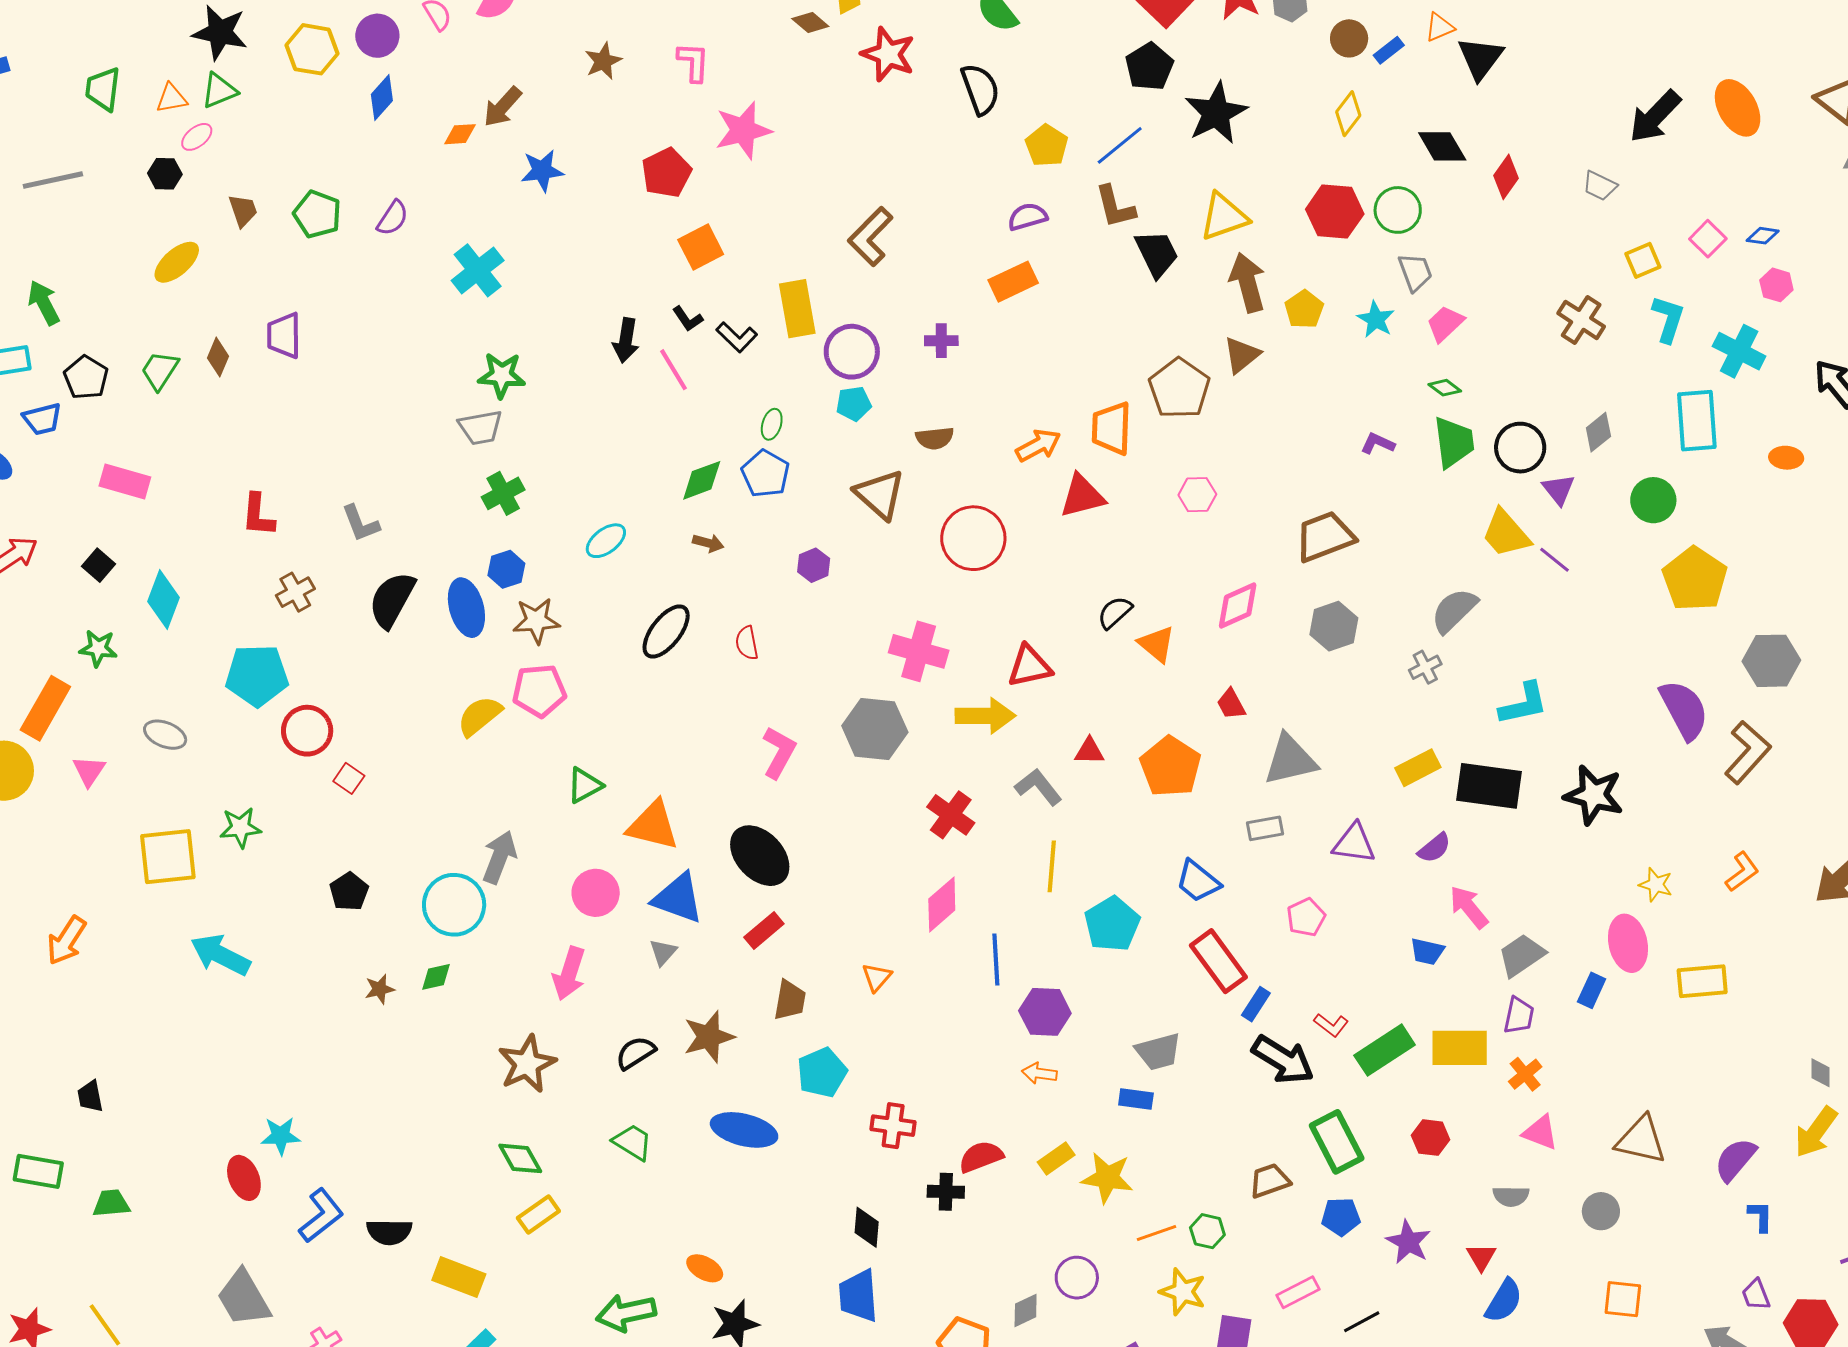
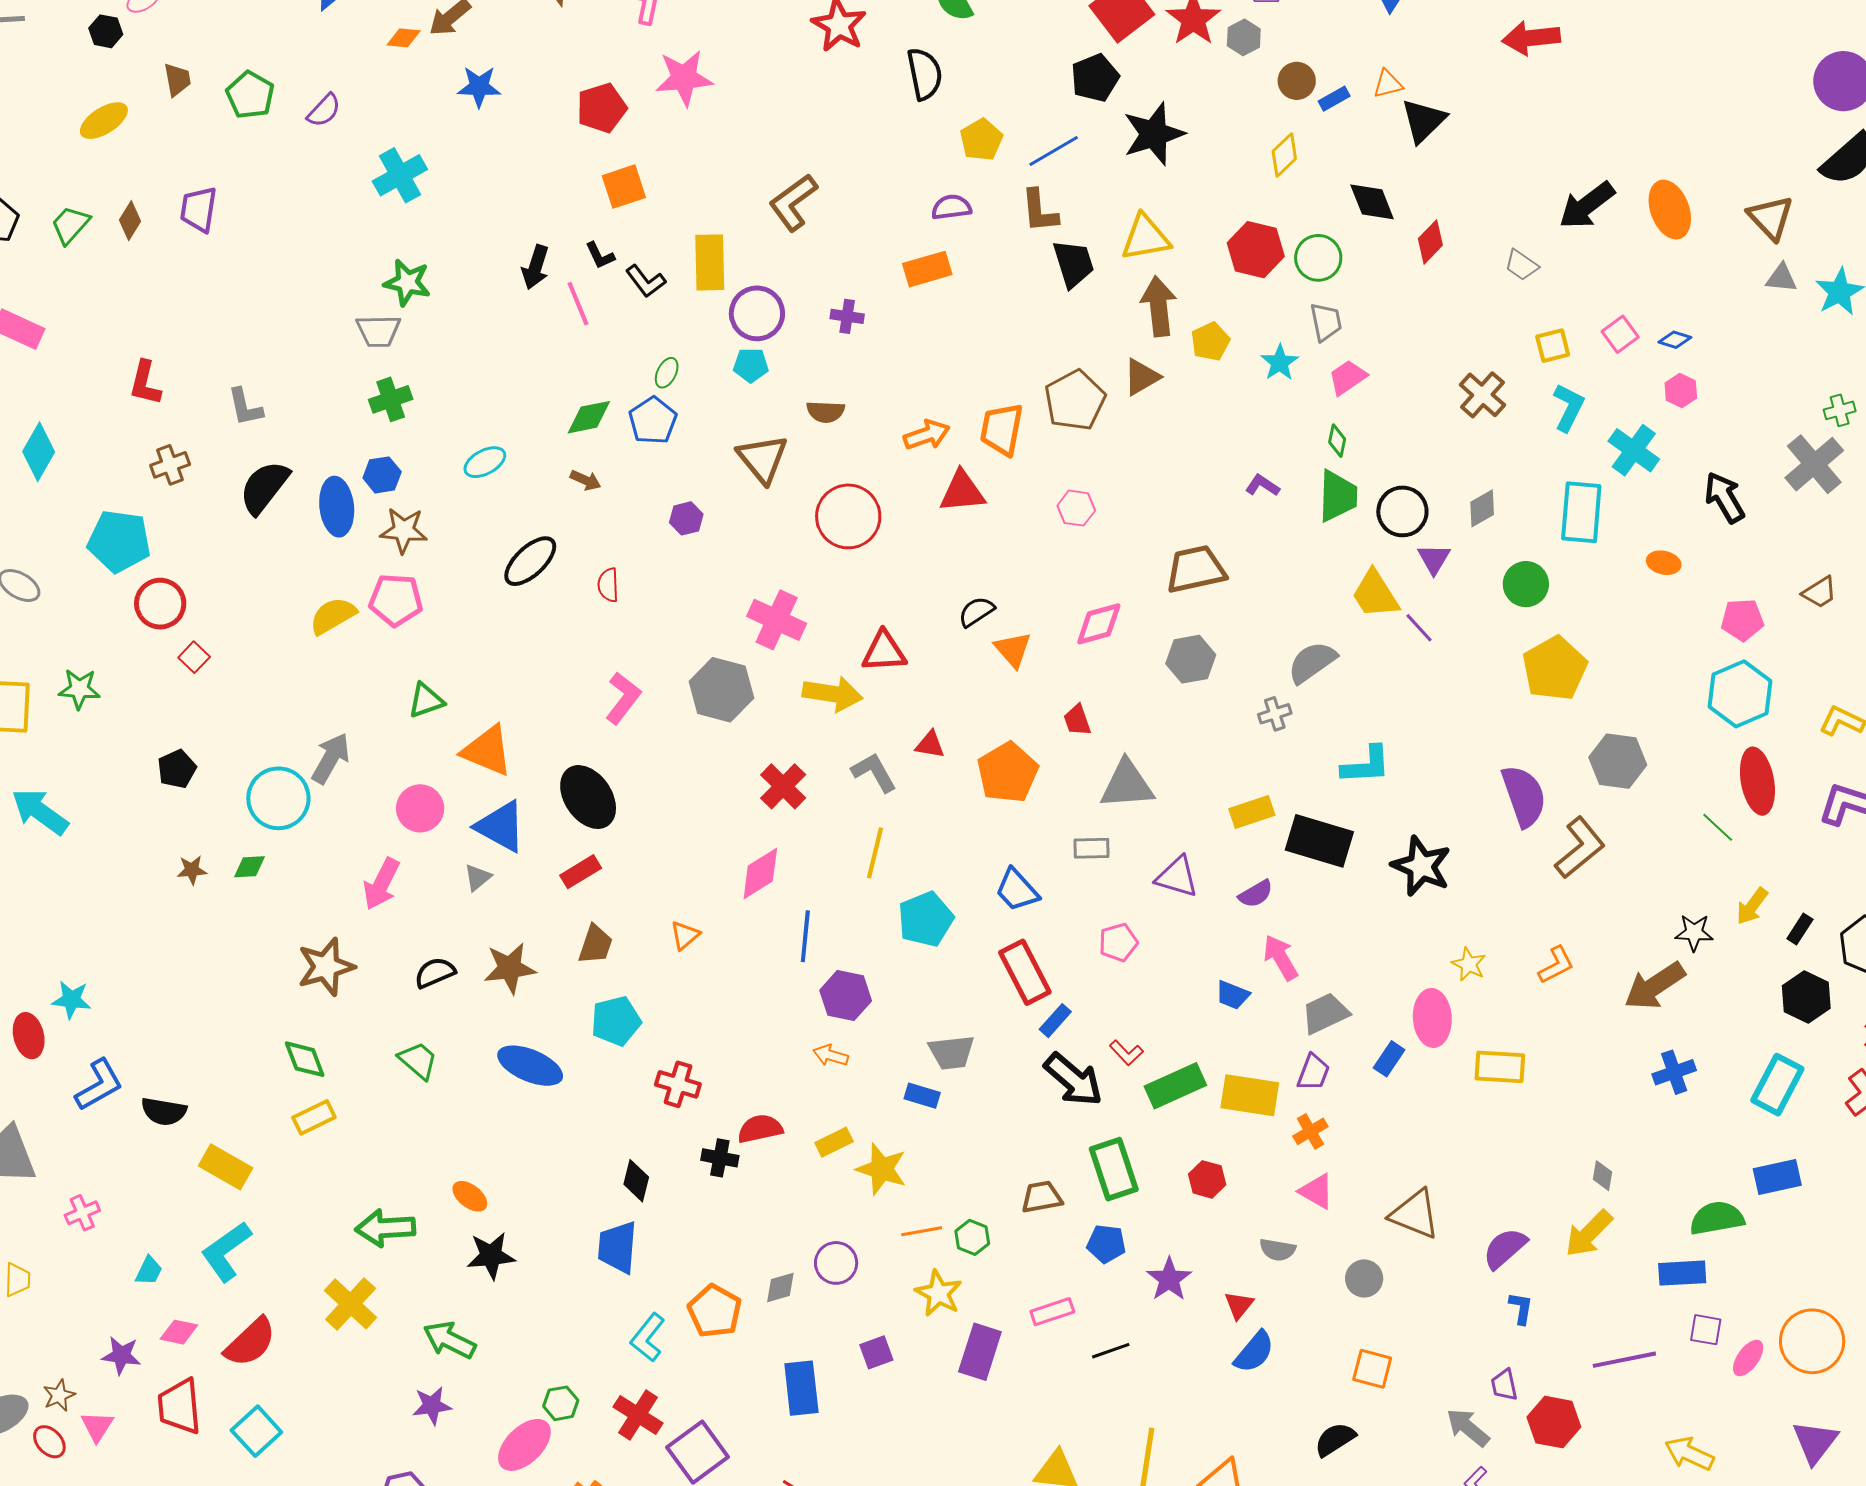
green diamond: (1445, 388) -> (1337, 441), turned 56

